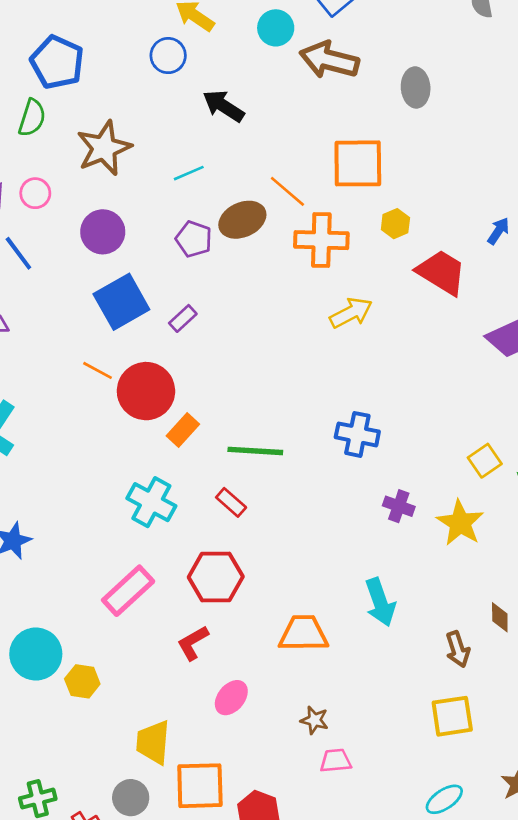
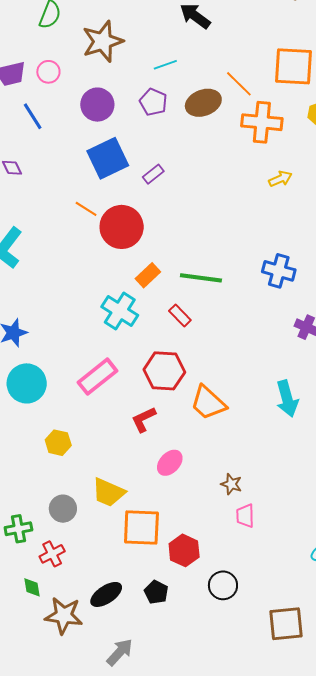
purple pentagon: (194, 239) -> (153, 102), moved
yellow arrow: (351, 313) -> (280, 179), size x0.7
orange rectangle: (183, 430) -> (148, 275), moved
orange trapezoid: (303, 634) -> (208, 403), moved, turned -141
cyan circle: (36, 654) -> (27, 383), moved
yellow trapezoid: (153, 742) -> (109, 492), turned -75
pink trapezoid: (336, 761) -> (245, 516), turned -90
gray circle: (131, 798) -> (63, 509), moved

